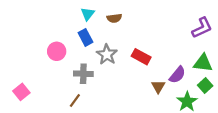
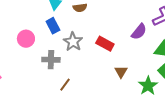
purple semicircle: (177, 75) -> (139, 32), moved
brown line: (75, 100) -> (65, 85), moved

